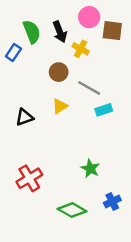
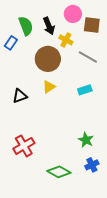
brown circle: (59, 72) -> (48, 59), size x1.6
gray line: (89, 88) -> (88, 57), moved
green star: (90, 169) -> (86, 140), moved

